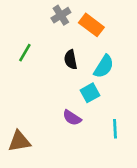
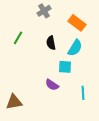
orange rectangle: (91, 25) -> (77, 23), moved
cyan square: (90, 93) -> (65, 67), turned 32

